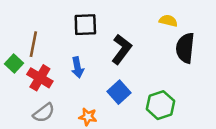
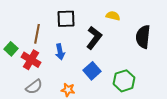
yellow semicircle: (168, 21) -> (113, 16), moved
brown line: (33, 44) -> (37, 34), moved

